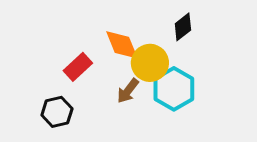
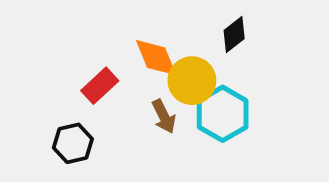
brown arrow: (128, 91) -> (164, 116), turned -64

